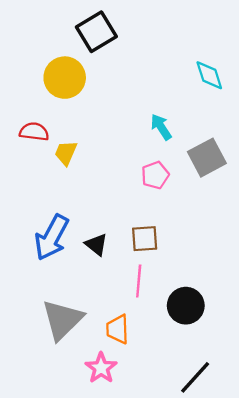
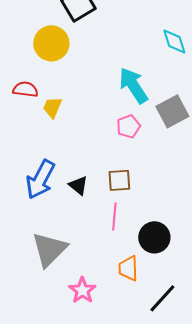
cyan arrow: (161, 127) -> (133, 85), size x1.6
orange trapezoid: (118, 329) -> (128, 268), moved

